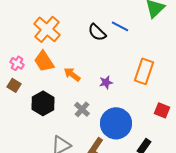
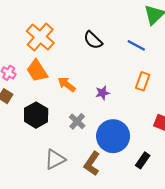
blue line: (120, 26) -> (136, 45), moved
orange rectangle: (144, 71) -> (143, 81), size x0.7

